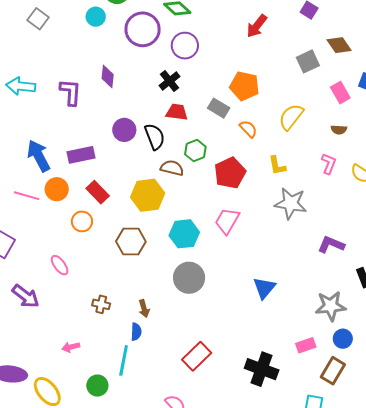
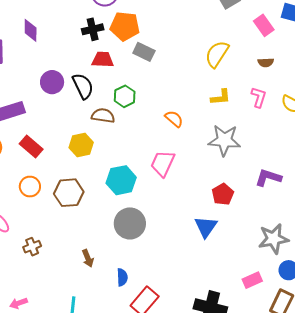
black cross: (170, 81) -> (93, 29), turned 30
orange pentagon: (244, 86) -> (125, 26), moved
orange semicircle: (248, 129) -> (174, 119), moved
yellow L-shape: (277, 166) -> (221, 97), moved, turned -80
red pentagon: (230, 173) -> (223, 194), moved, size x0.7
yellow hexagon: (148, 195) -> (81, 145), size x0.7
orange circle: (82, 221) -> (30, 187), moved
brown cross: (101, 304) -> (32, 247), moved, turned -30
blue semicircle: (136, 332) -> (122, 277), moved

